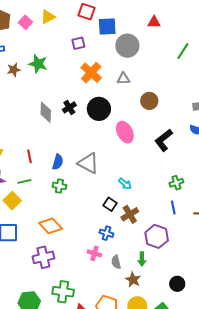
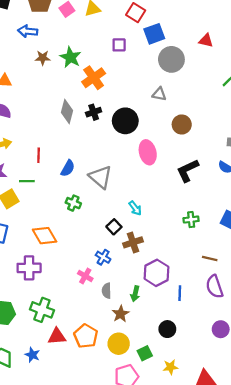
blue square: (107, 27) -> (154, 34), turned -30
orange cross: (91, 73) -> (94, 78), moved
green cross: (59, 186) -> (73, 203), moved
blue line: (173, 207) -> (180, 293), moved

